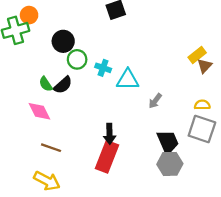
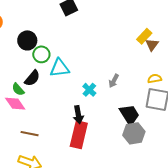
cyan cross: (103, 68) -> (89, 90), moved, turned 32
cyan triangle: (128, 80) -> (60, 68), moved
green semicircle: (46, 84) -> (18, 89), moved

